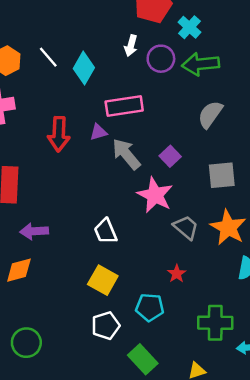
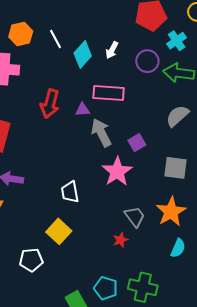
white arrow: (131, 46) -> (112, 50), moved
gray trapezoid: (186, 227) -> (135, 217), moved
cyan pentagon: (150, 307) -> (106, 288), moved
white pentagon: (106, 326) -> (31, 260), moved

